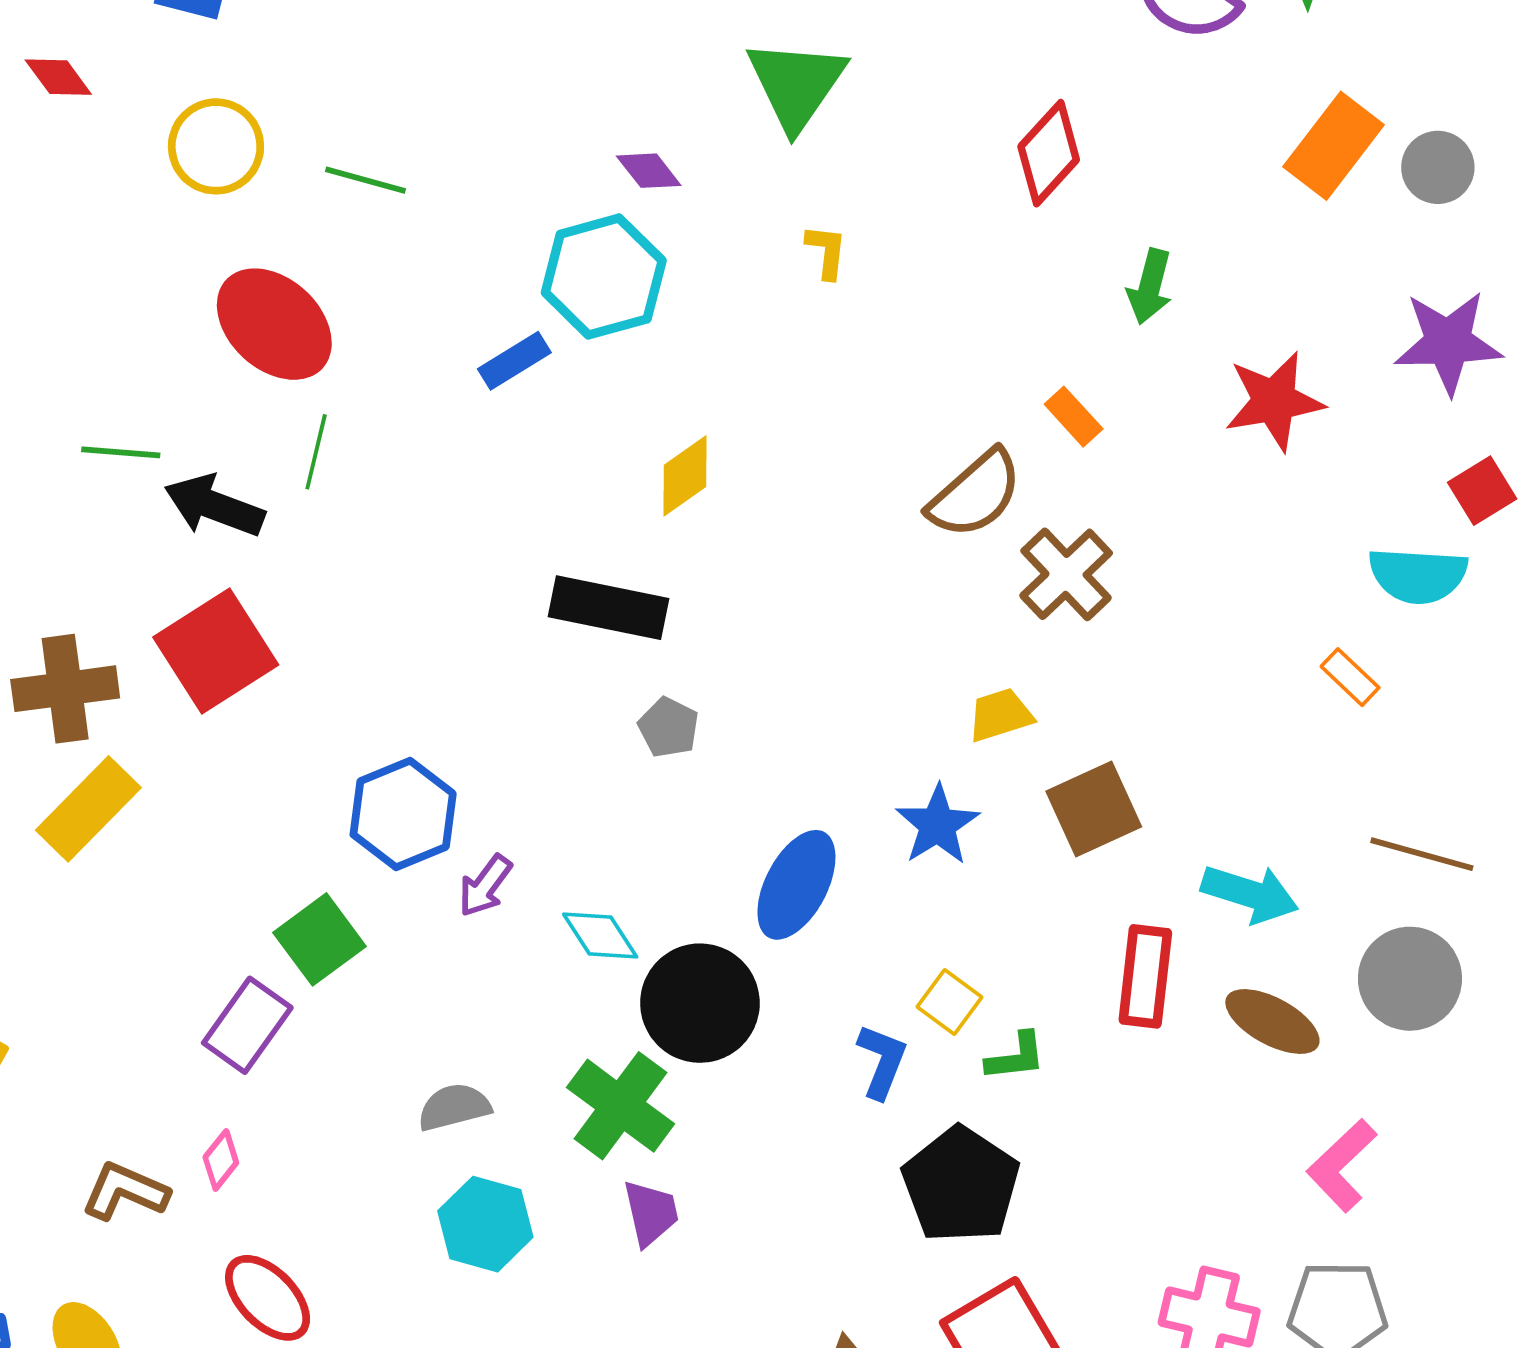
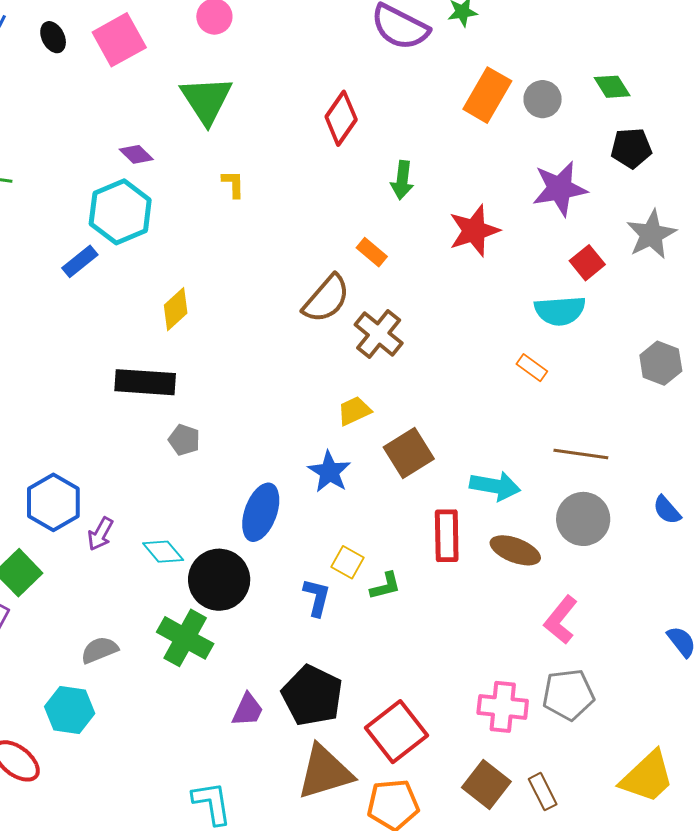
black pentagon: (961, 1185) -> (312, 696), moved
purple trapezoid: (651, 1213) -> (248, 710), moved, turned 45
cyan hexagon: (485, 1224) -> (70, 710), moved

